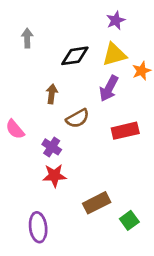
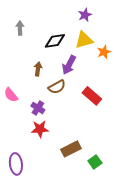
purple arrow: (109, 88) -> (69, 65), moved
red rectangle: (125, 131) -> (92, 96), turned 54
purple ellipse: (38, 227) -> (16, 164), moved

